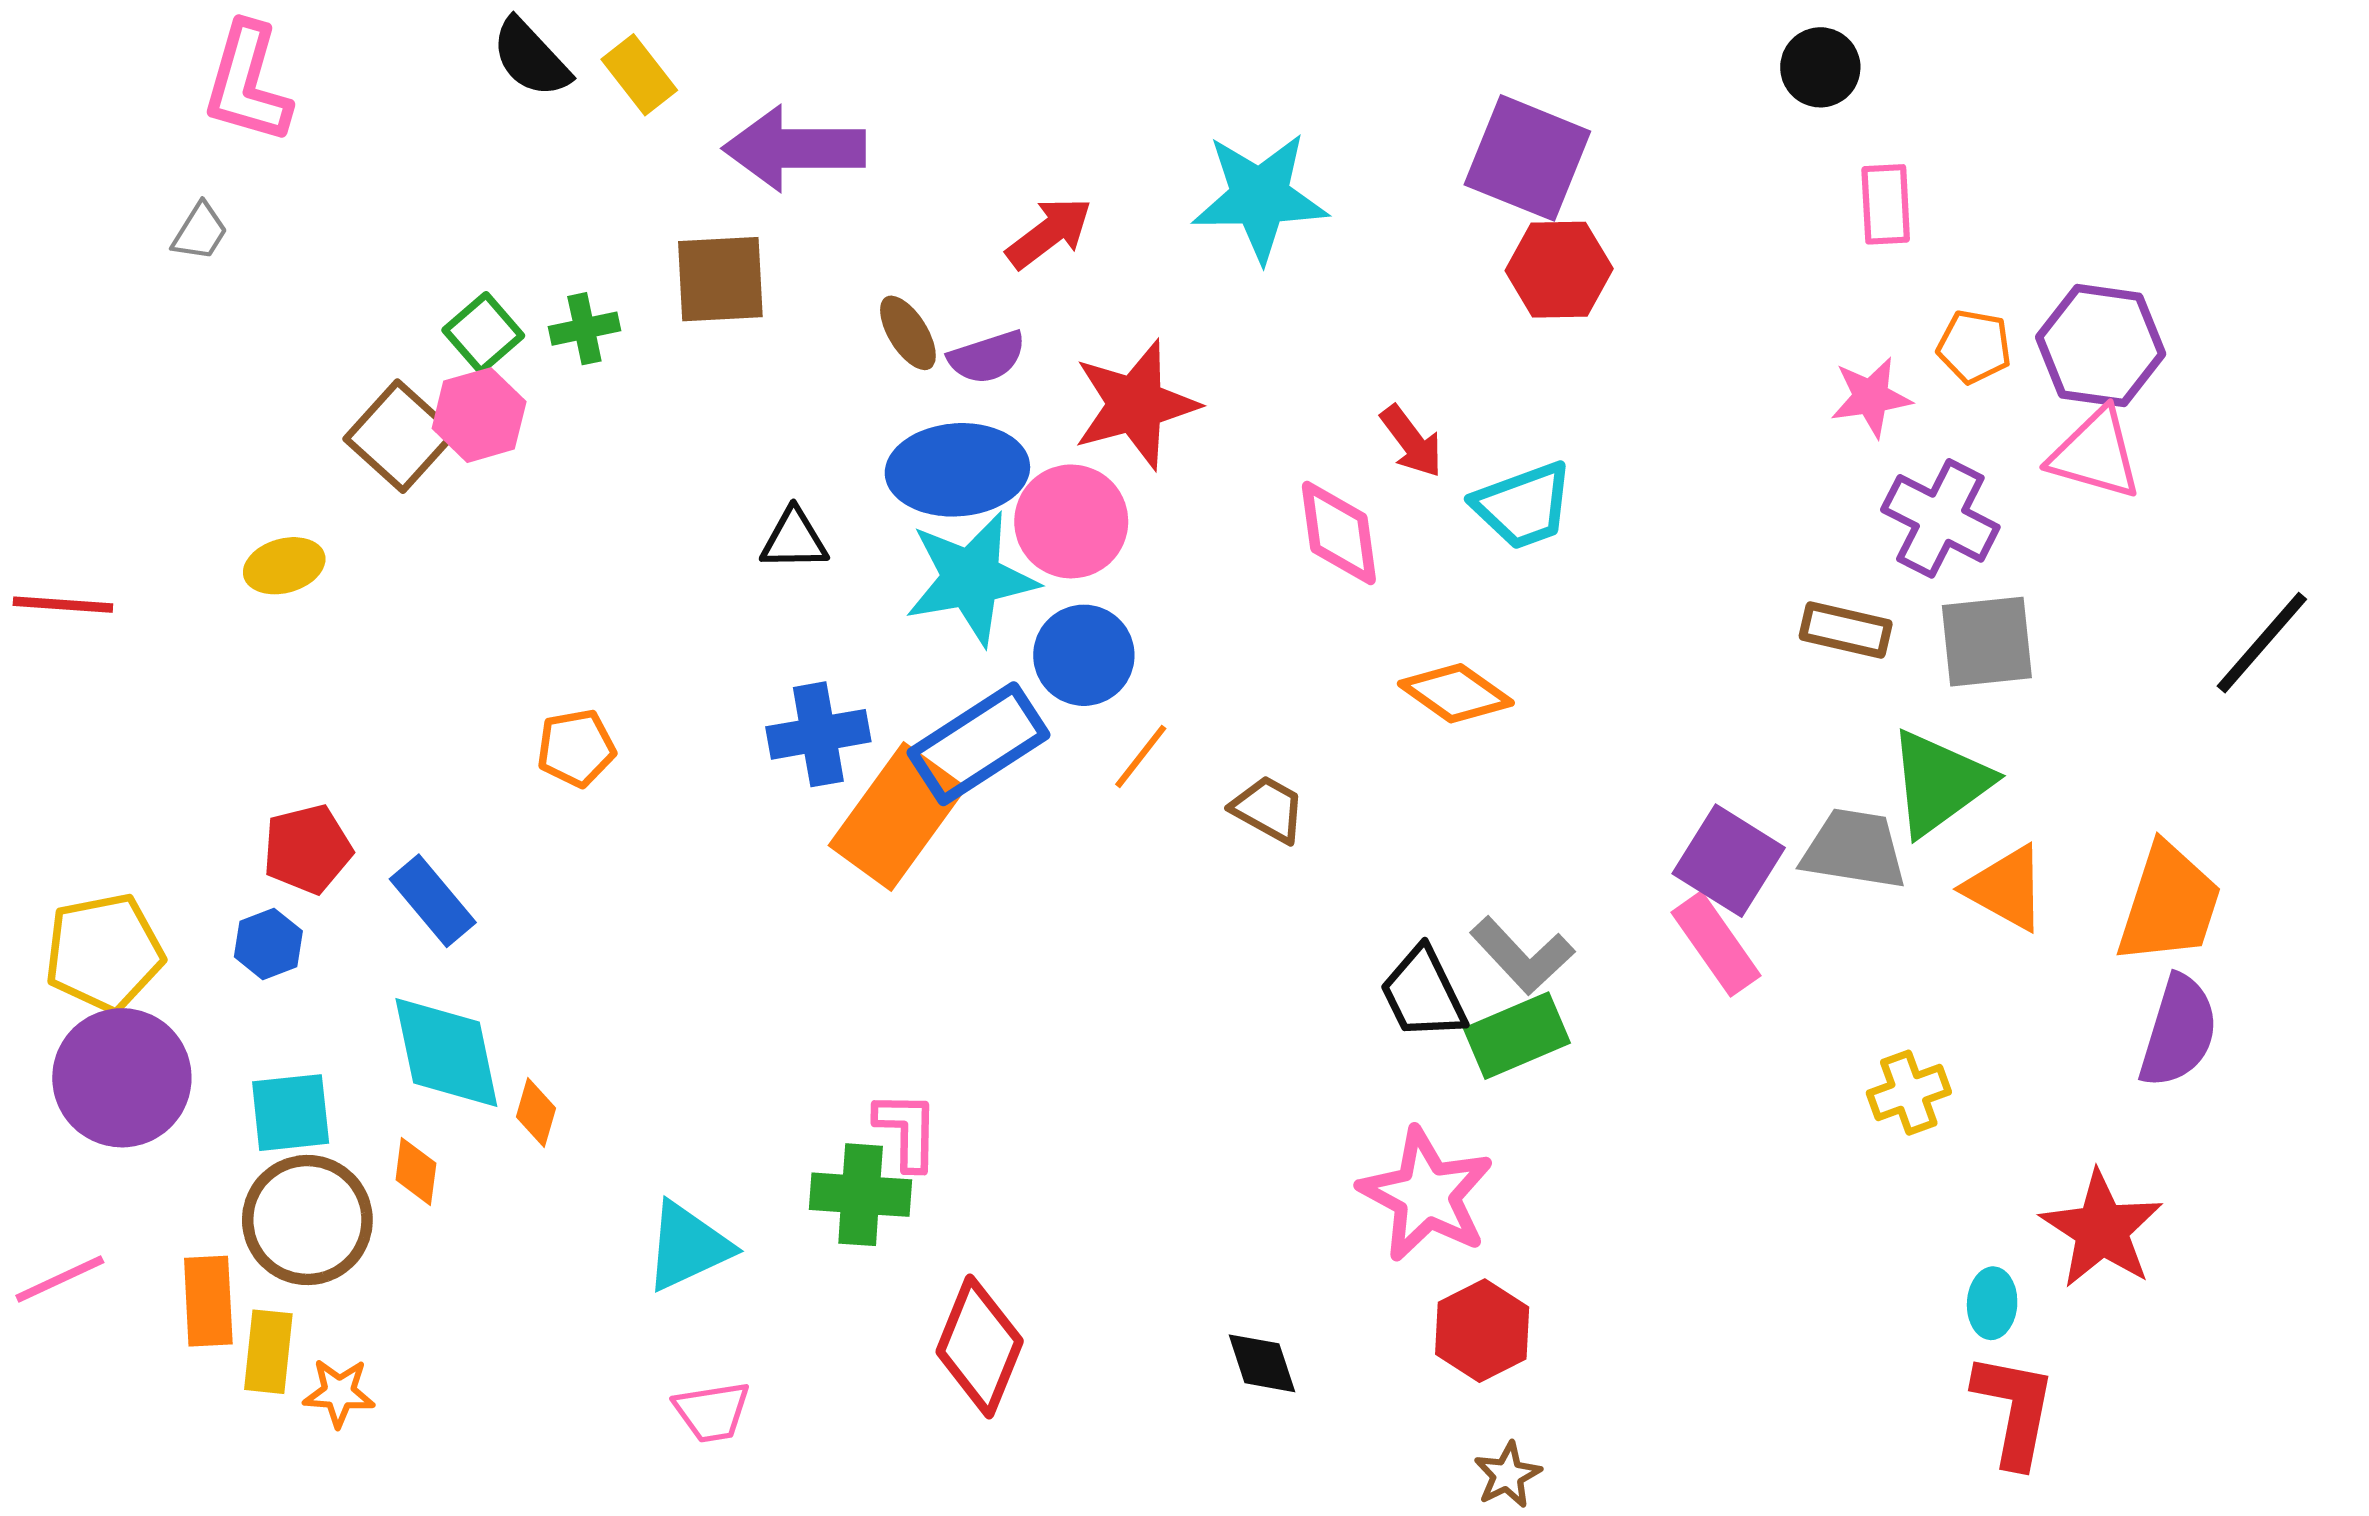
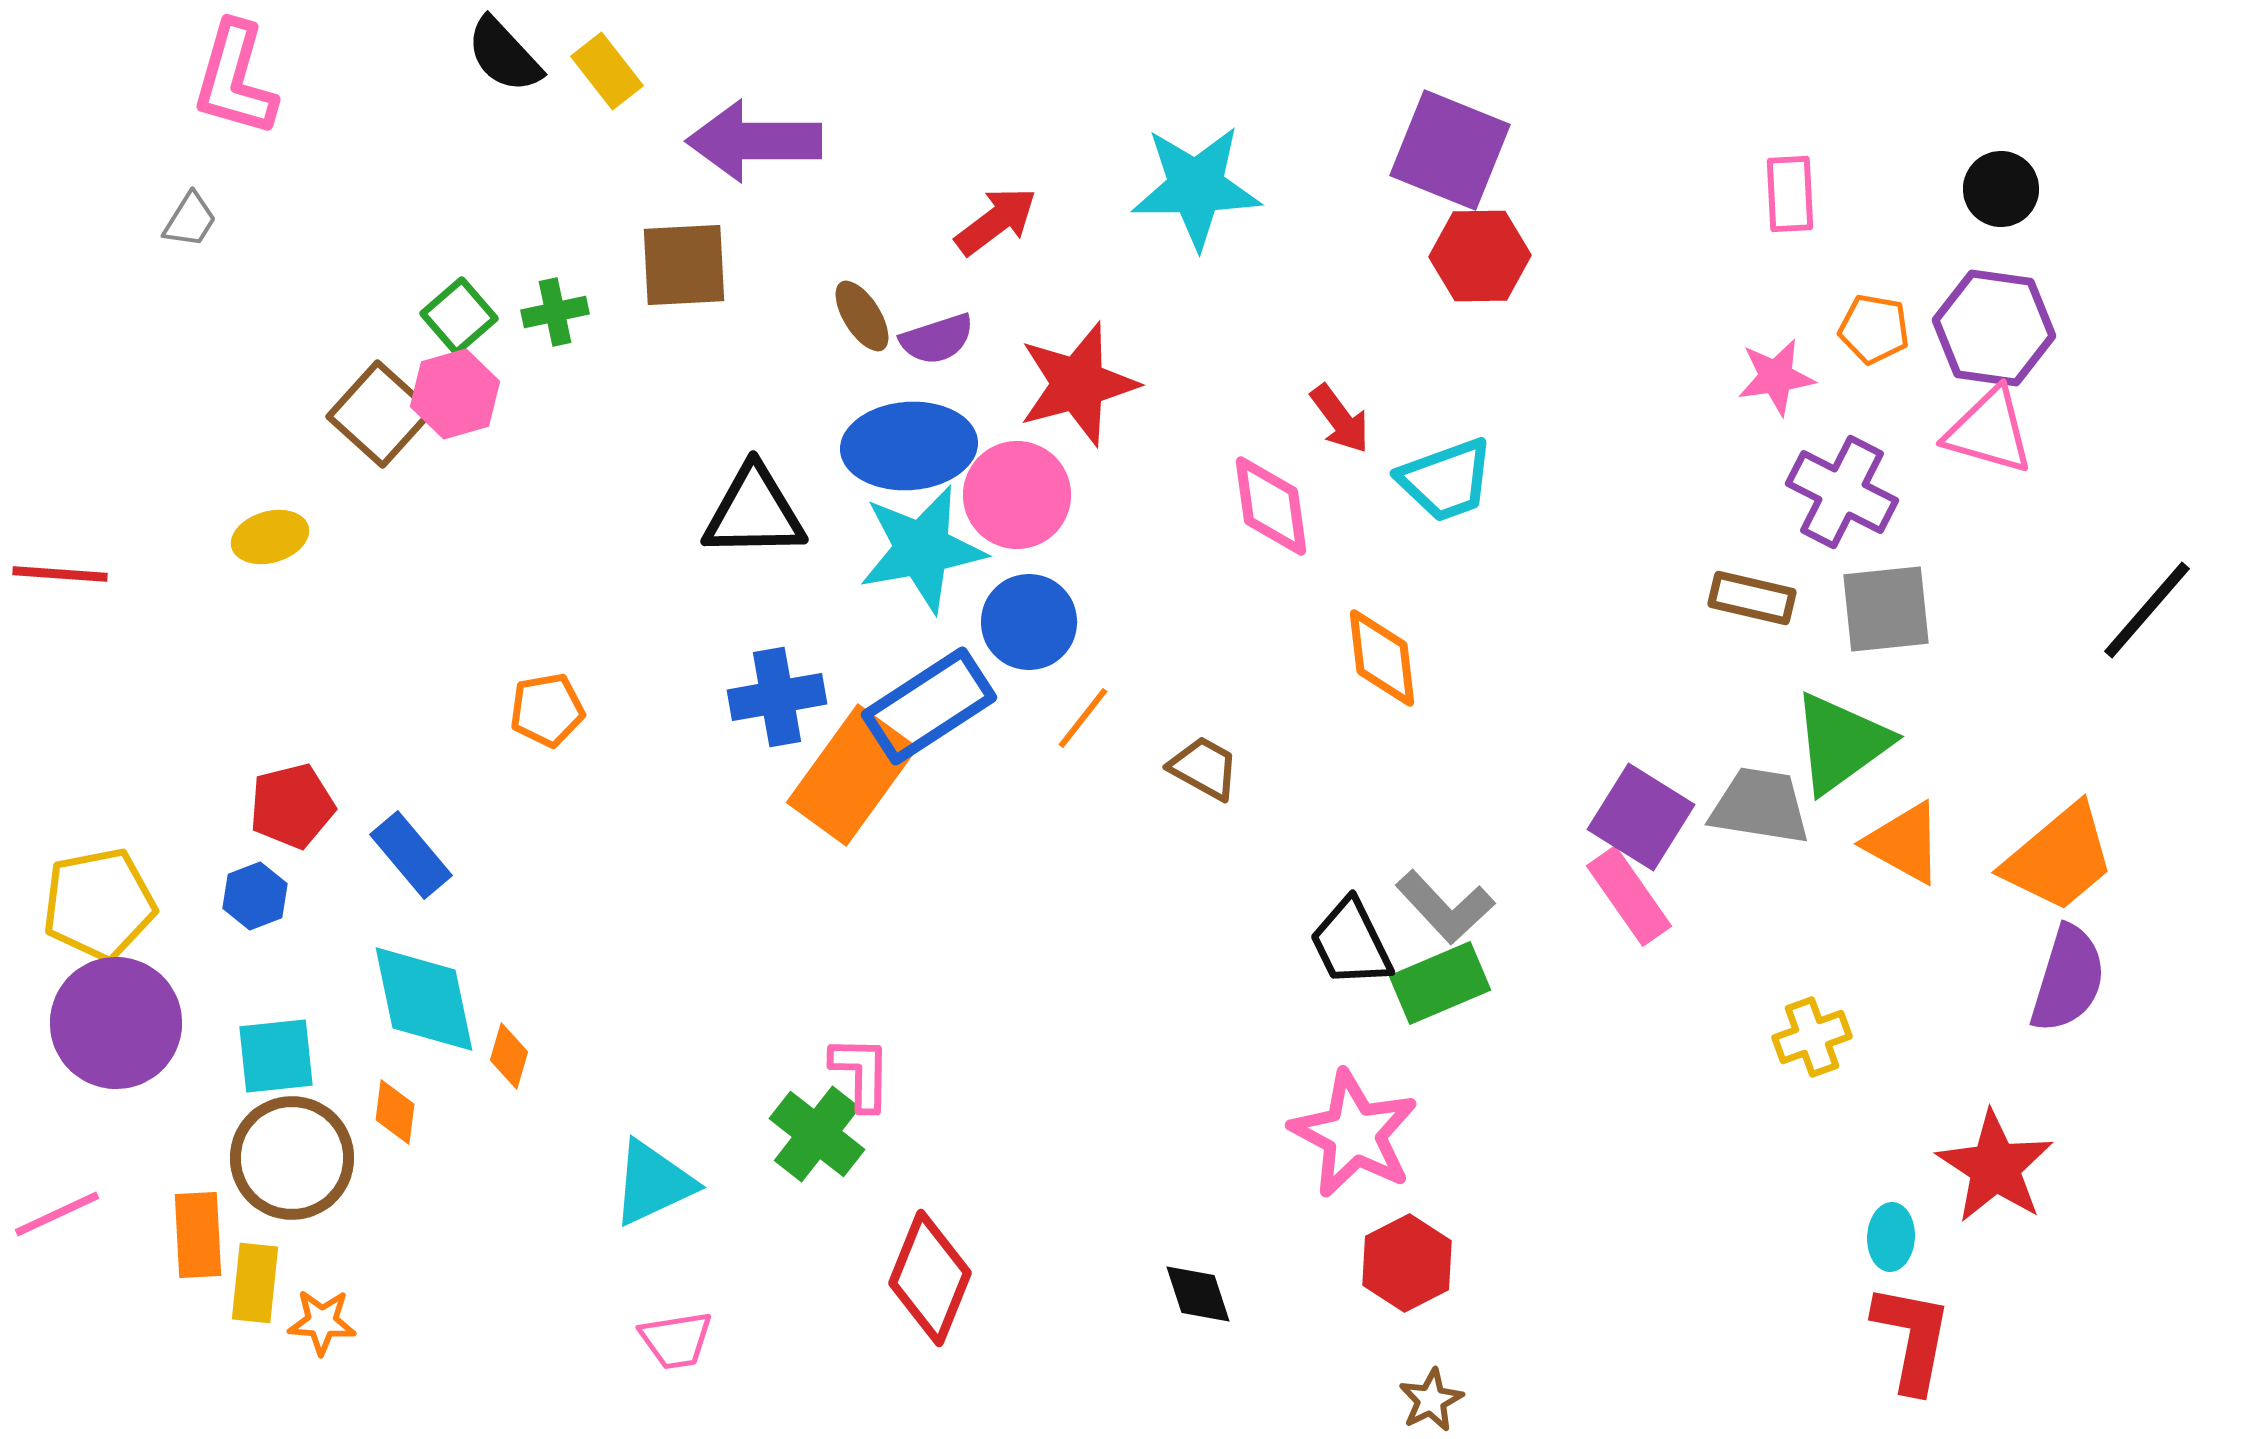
black circle: (1820, 67) -> (2001, 189), moved
black triangle: (794, 539) -> (754, 512), size x1.6
orange diamond: (1456, 693) -> (1382, 658), turned 48
orange trapezoid: (2169, 904) -> (2059, 858), turned 32
green cross: (861, 1195) -> (817, 1134), turned 34

